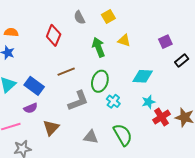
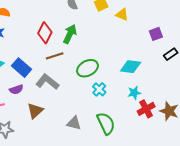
red diamond: (54, 35) -> (45, 33), moved
yellow triangle: (124, 40) -> (122, 15), moved
green arrow: (99, 47) -> (70, 34), moved, turned 42
green ellipse: (100, 81) -> (87, 68), turned 40
gray L-shape: (78, 101) -> (47, 82), moved, turned -125

